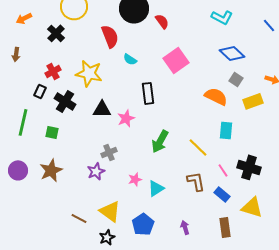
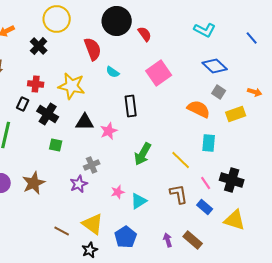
red cross: (53, 71) -> (36, 84), turned 35
green square: (52, 132) -> (56, 145), moved
brown rectangle: (225, 227) -> (193, 240), moved, turned -42

